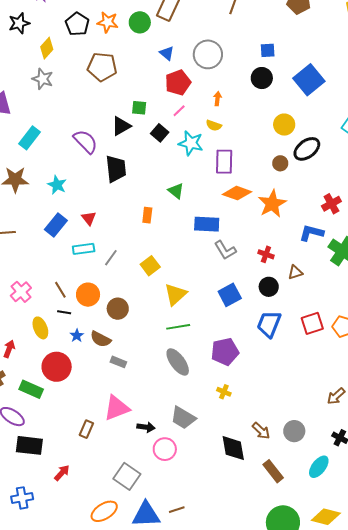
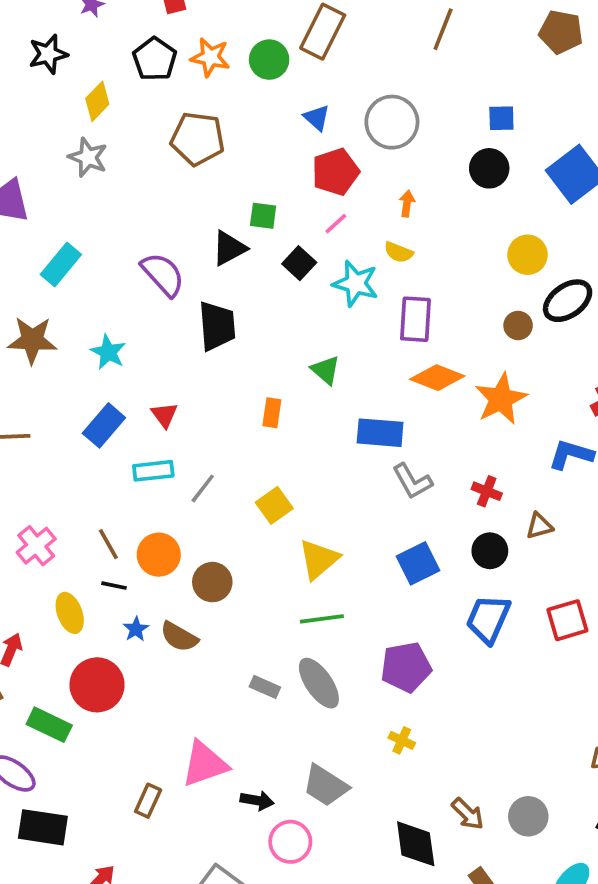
gray rectangle: (118, 362) -> (265, 687), moved

